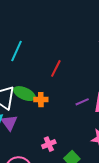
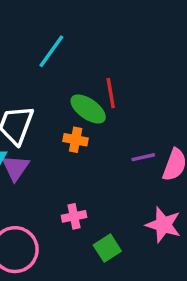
red line: (56, 68) -> (111, 93), turned -48
green ellipse: (24, 94) -> (88, 109), moved

